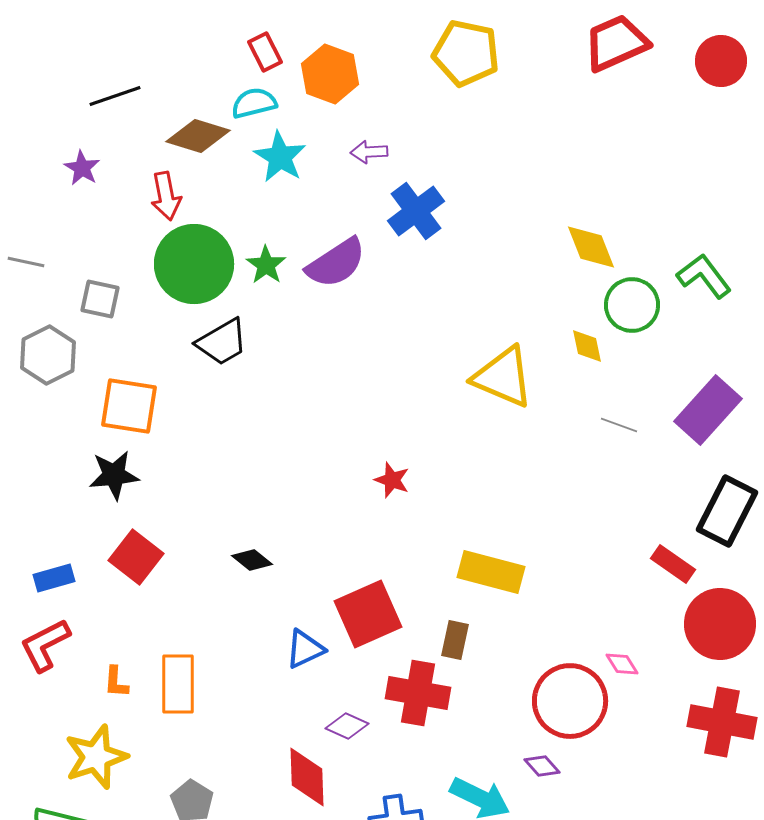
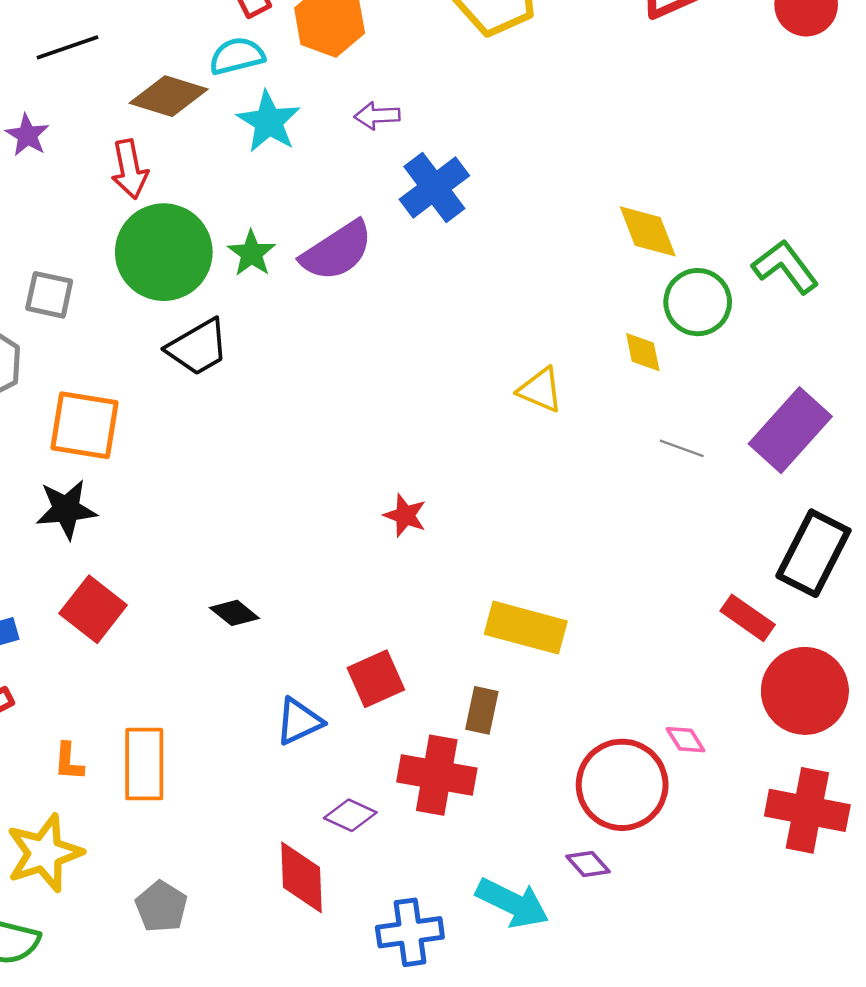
yellow triangle: (503, 377) -> (540, 390), size x0.6
red square: (368, 614) -> (376, 679), size x0.7

